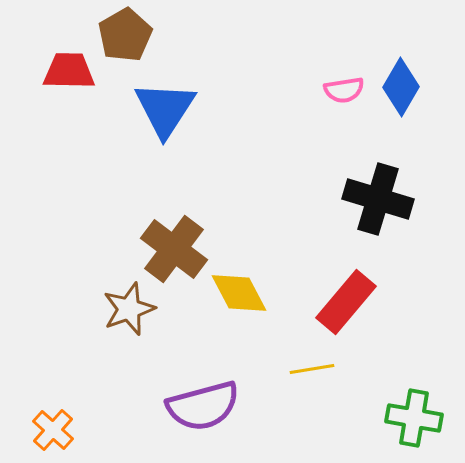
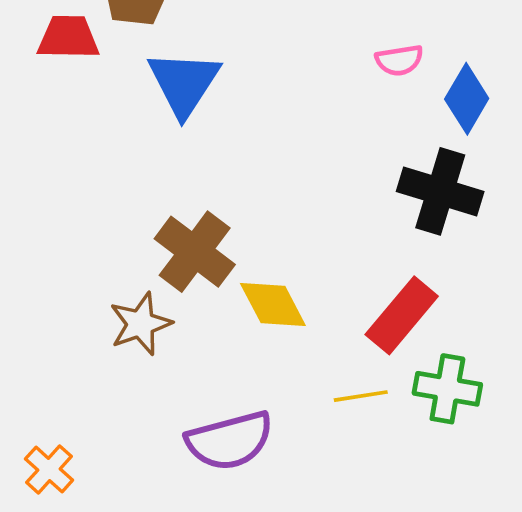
blue diamond: (401, 87) -> (467, 99), moved
green cross: (414, 418) -> (447, 389), moved

